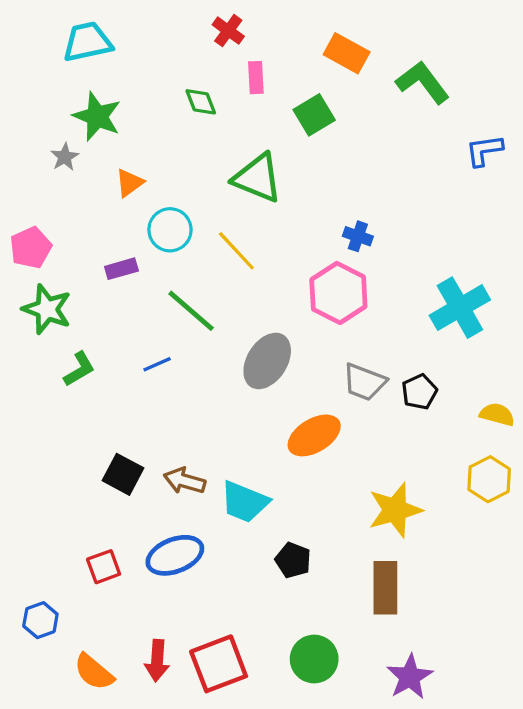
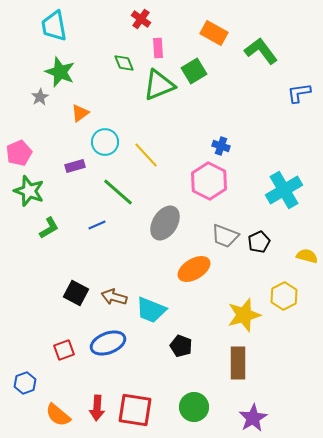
cyan trapezoid: (87, 42) -> (54, 26), turned -88
green triangle: (257, 178) -> (159, 85), moved, turned -44
yellow hexagon: (489, 479) -> (284, 296), moved
red square: (219, 664) -> (135, 410), turned 30

